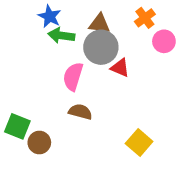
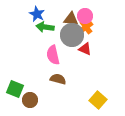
orange cross: (145, 18) -> (86, 27), moved
pink circle: (164, 41) -> (85, 16), moved
pink semicircle: (73, 76) -> (53, 55), turned -30

